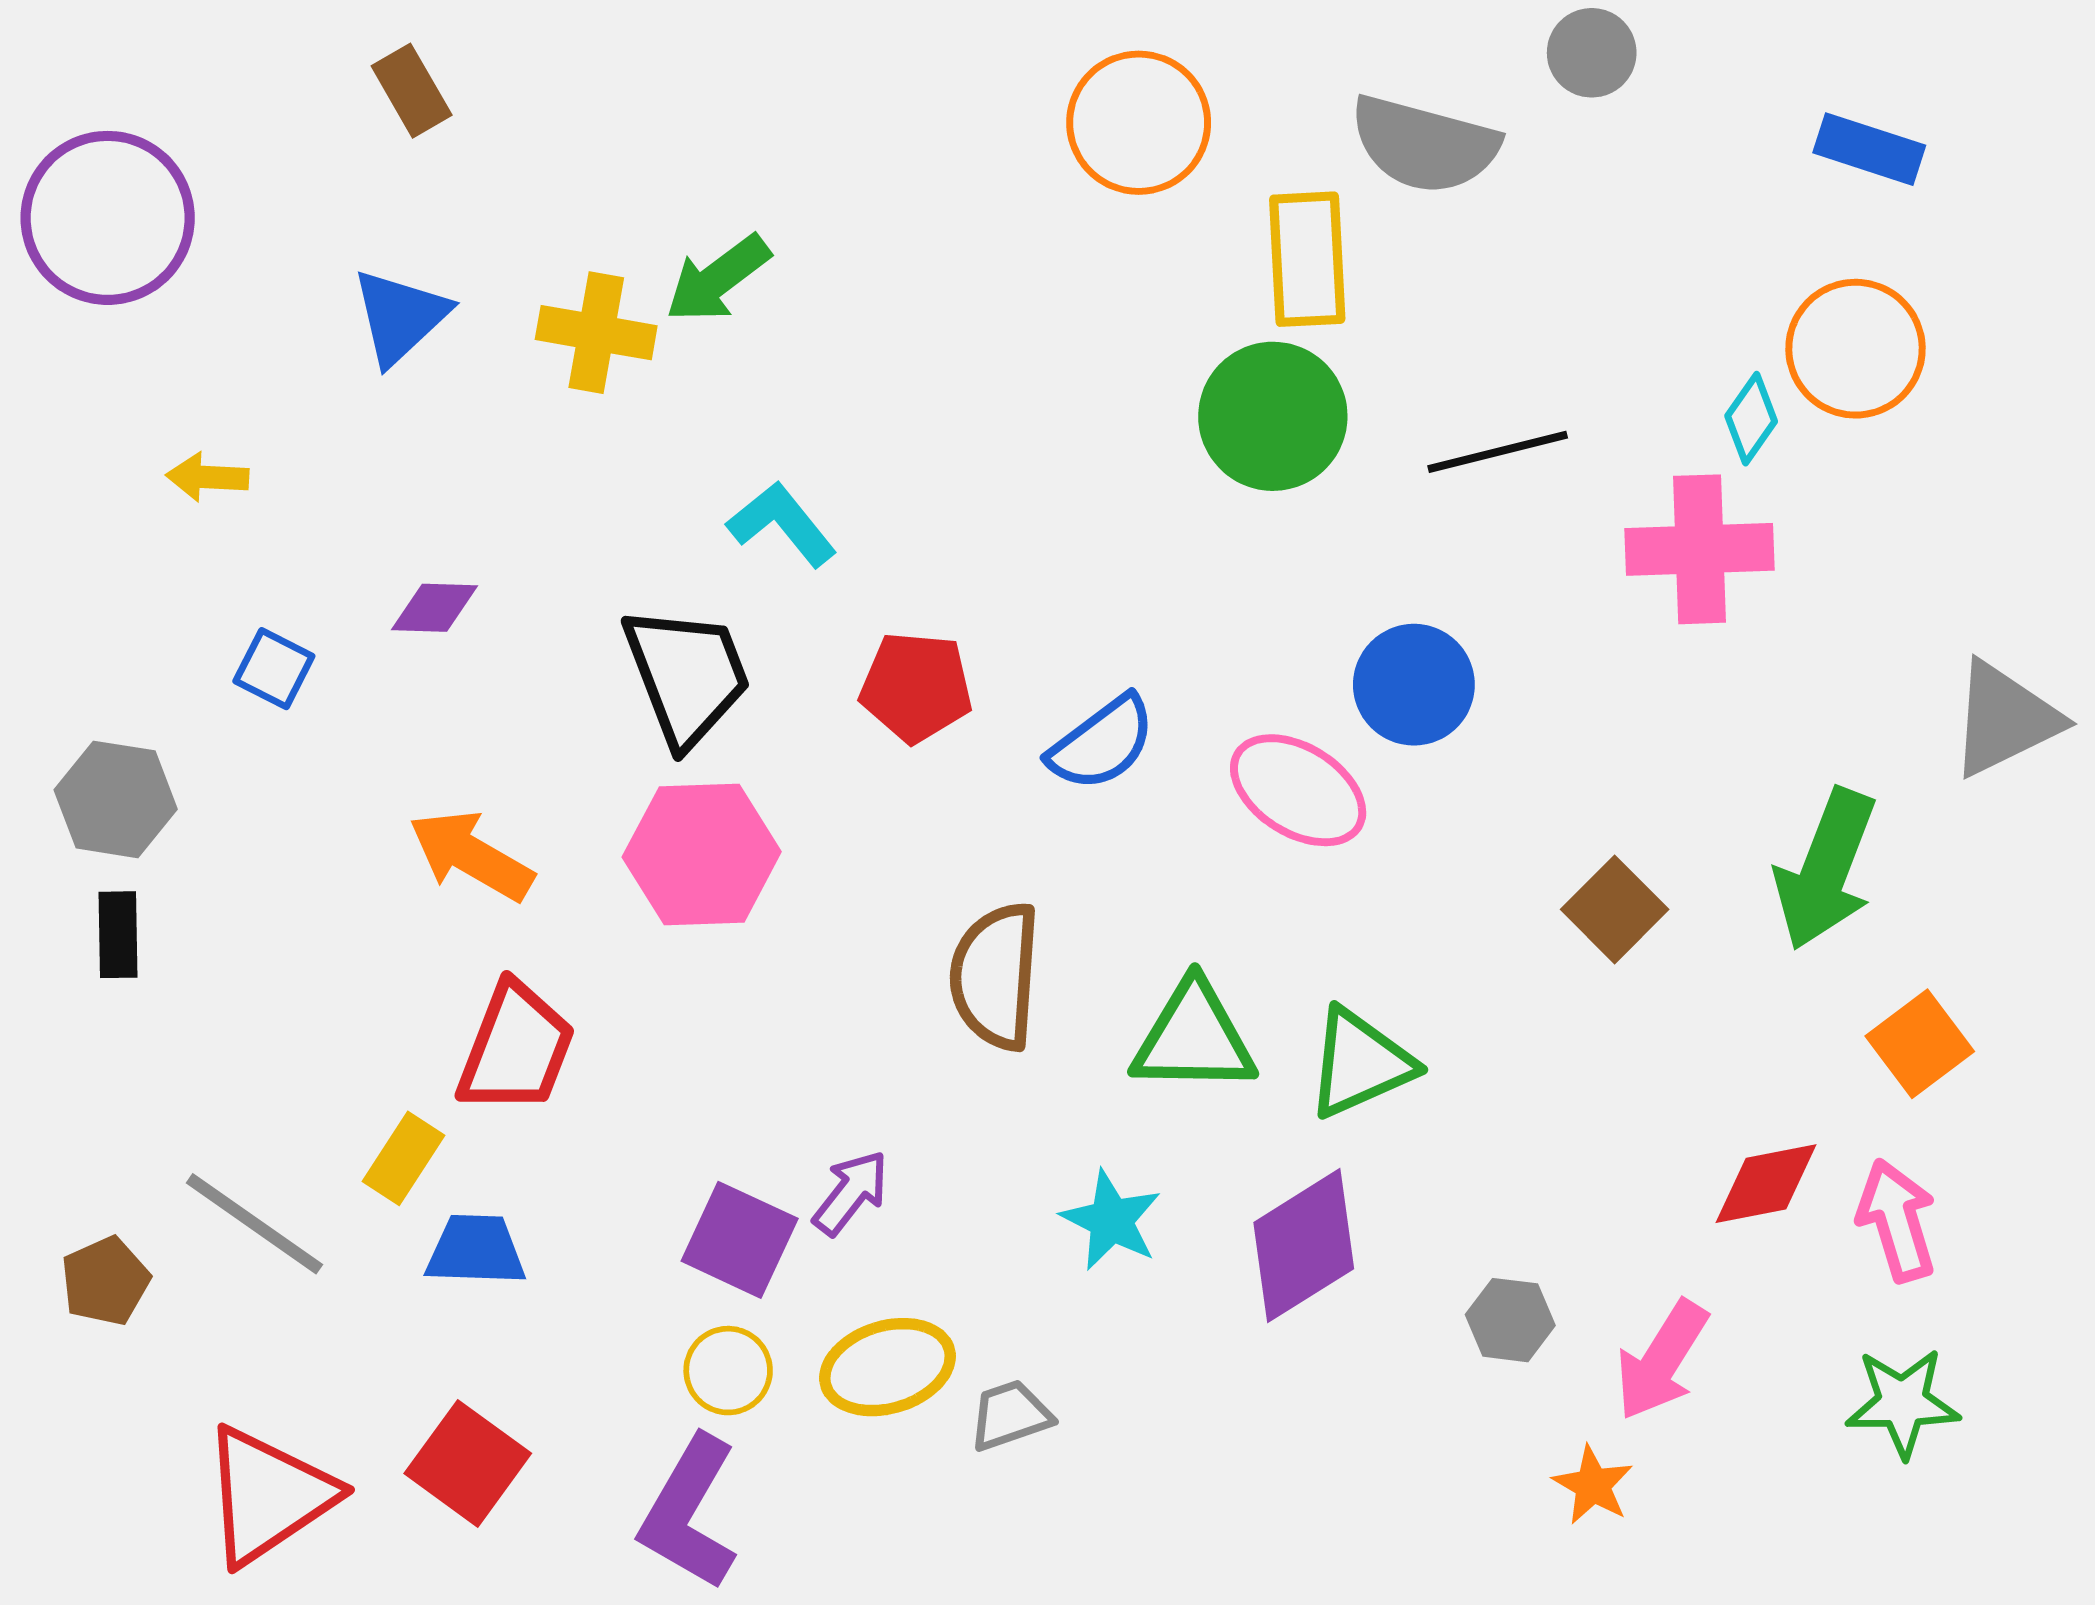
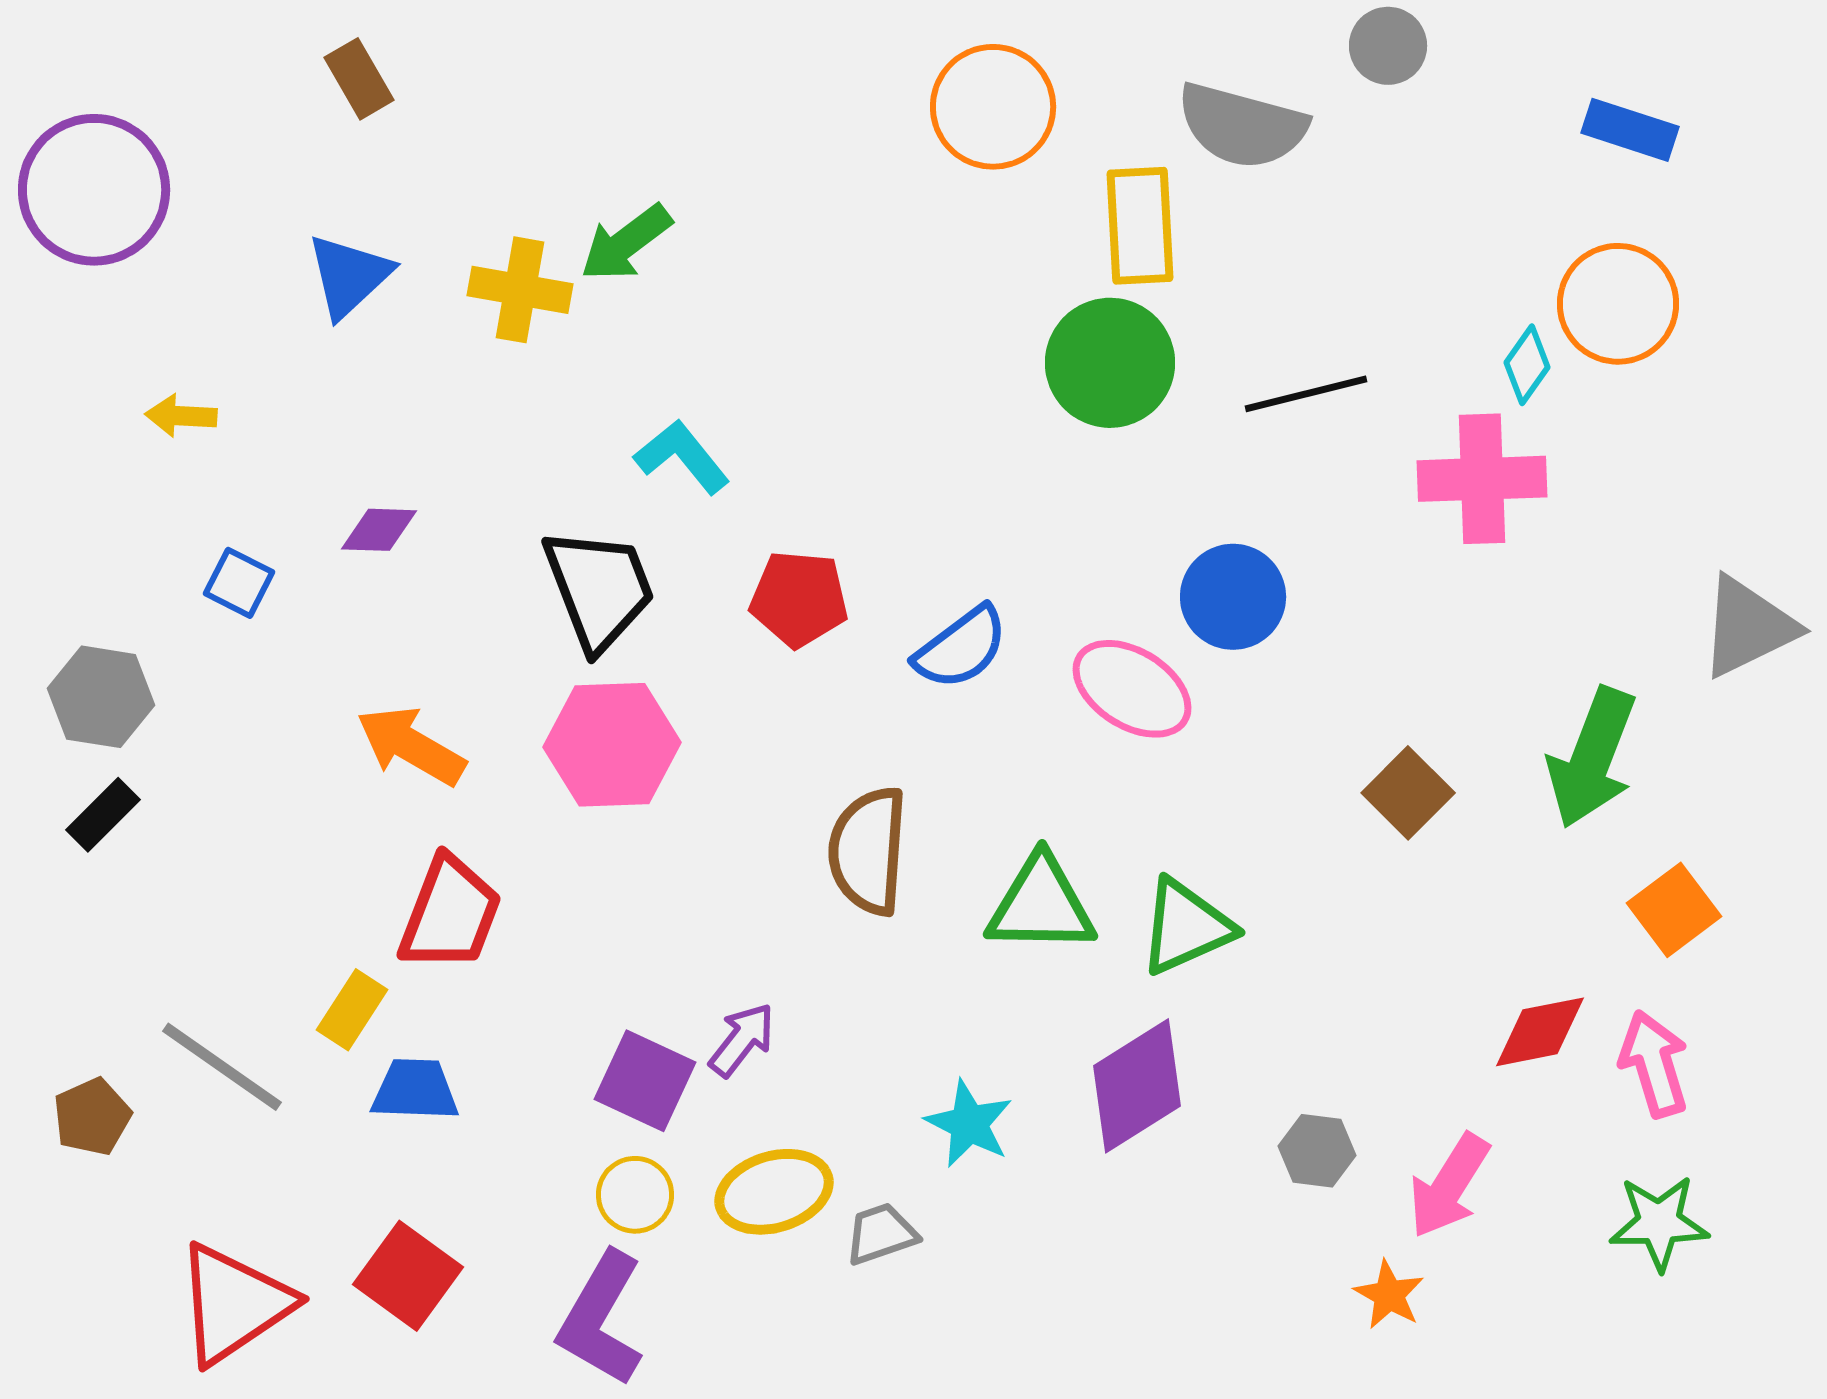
black rectangle: (118, 935) -> (103, 815), turned 46
cyan star: (1111, 1220) -> (969, 1124), moved

